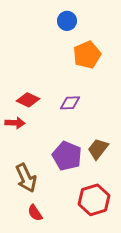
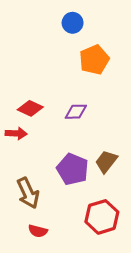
red semicircle: (35, 213) -> (38, 231), turned -42

